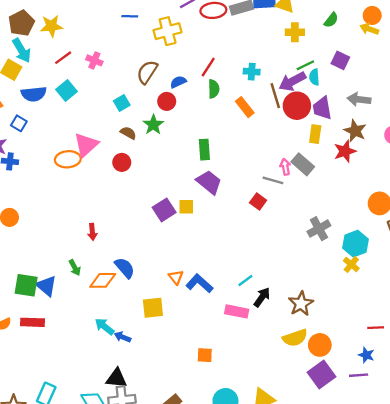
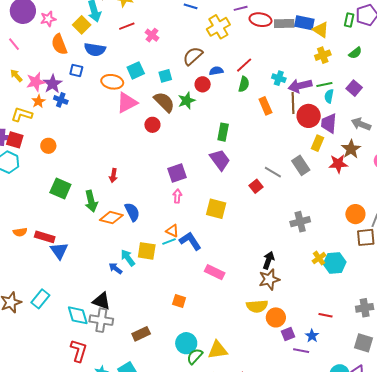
yellow cross: (168, 31) -> (218, 27), turned -30
yellow cross: (295, 32) -> (323, 55), turned -35
purple arrow: (292, 81) -> (300, 86), moved
cyan square: (67, 91) -> (136, 70), moved
blue square: (19, 123) -> (76, 71), turned -32
brown semicircle: (128, 133) -> (164, 102), size x1.6
orange ellipse: (68, 159) -> (112, 82), moved
pink arrow: (285, 167) -> (177, 196), moved
yellow square: (186, 207) -> (216, 209), moved, size x1.5
cyan hexagon: (356, 244) -> (335, 263), moved
green arrow: (75, 268) -> (91, 201), size x1.5
orange triangle: (176, 277) -> (172, 231), turned -40
cyan line: (245, 281) -> (169, 241), moved
green square: (26, 285) -> (60, 188), moved
blue triangle: (46, 286) -> (59, 251), moved
black arrow: (262, 297) -> (268, 260), moved, turned -30
cyan arrow: (104, 326) -> (128, 258), moved
purple square: (322, 374) -> (288, 334), moved, size x0.6

